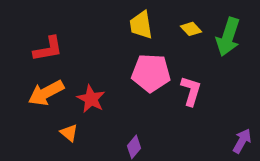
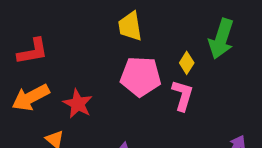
yellow diamond: (191, 29) -> (187, 63), moved, turned 75

